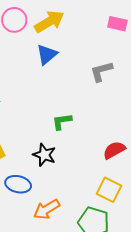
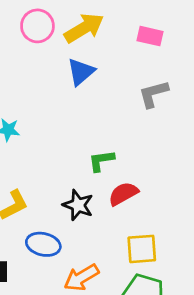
pink rectangle: (117, 24) -> (150, 36), moved
red semicircle: (114, 150) -> (123, 194), moved
yellow square: (109, 190) -> (142, 249), moved, turned -30

